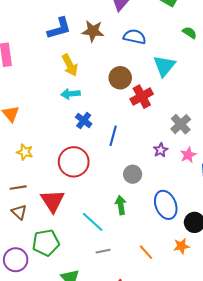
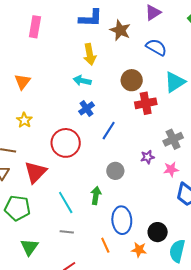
blue ellipse: (166, 205) -> (122, 220), moved

